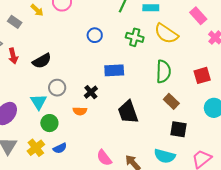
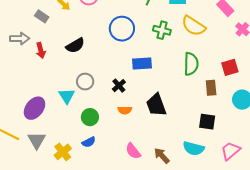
blue circle: (95, 35) -> (122, 29), size x1.6
black semicircle: (42, 61) -> (75, 46), moved
brown rectangle: (171, 101) -> (211, 88), moved, turned 42
orange semicircle: (80, 111) -> (125, 110), moved
green circle: (49, 123) -> (90, 117), moved
yellow cross: (36, 148) -> (63, 152), moved

